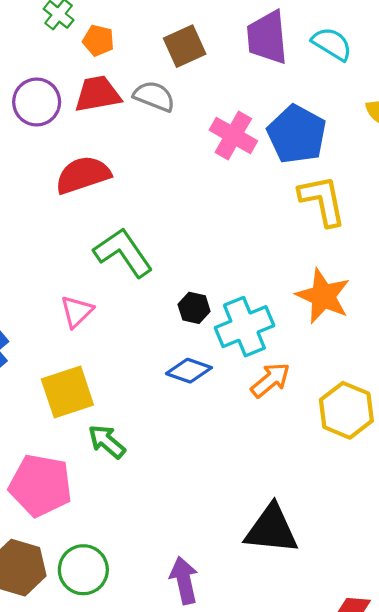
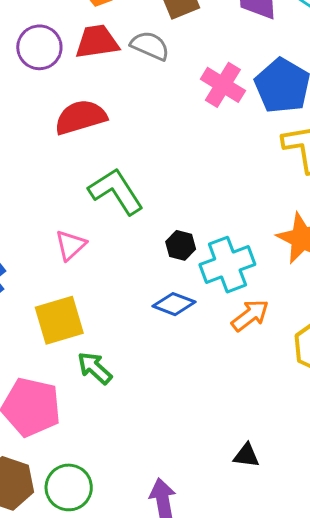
black triangle: (271, 529) -> (246, 455), size x0.5

